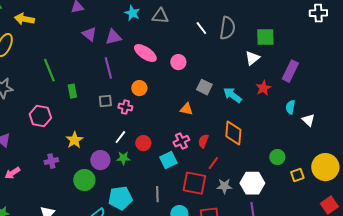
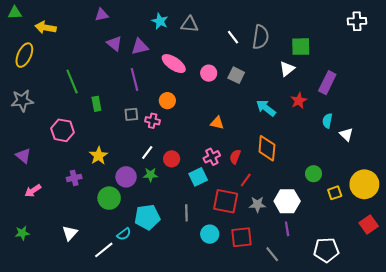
gray square: (204, 87) -> (236, 75), moved

